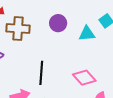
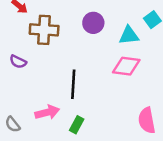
pink diamond: (84, 78) -> (126, 66), moved, turned -40

